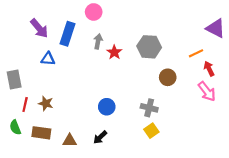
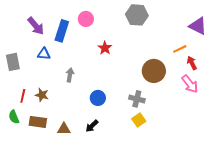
pink circle: (94, 12) -> (86, 19), moved
gray arrow: (98, 41) -> (70, 75), moved
gray hexagon: (149, 47) -> (137, 15), moved
brown circle: (168, 77) -> (154, 71), size x1.5
gray rectangle: (14, 79) -> (13, 62), moved

